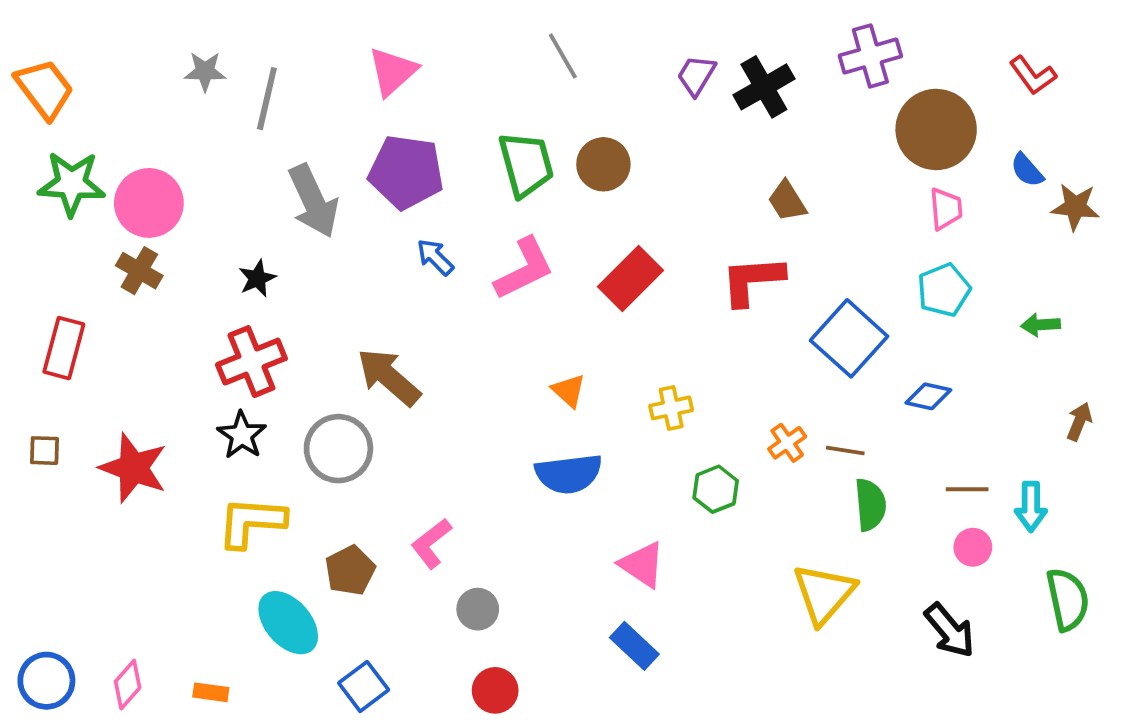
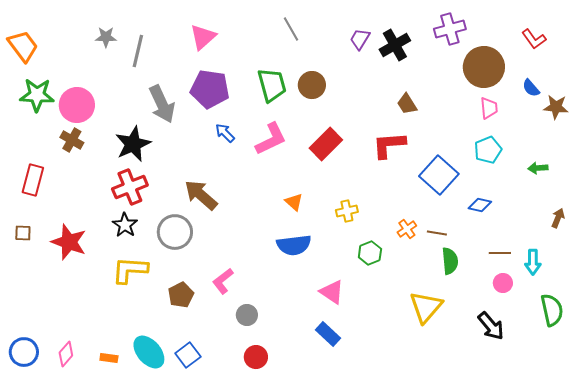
black star: (257, 278) -> (133, 144), size x1.8
cyan ellipse: (288, 623) -> (149, 352), moved

